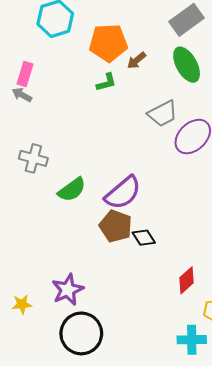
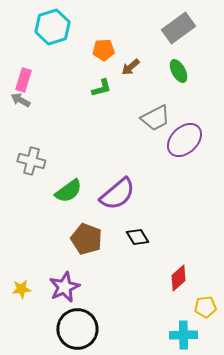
orange pentagon: (108, 43) -> (103, 50), size x0.6
green ellipse: (187, 65) -> (178, 71), size x0.7
brown pentagon: (116, 226) -> (86, 239), moved
yellow star: (22, 304) -> (21, 289), moved

